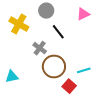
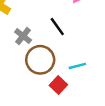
black line: (58, 32) -> (57, 27), moved

